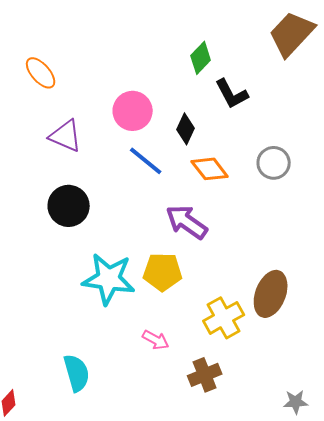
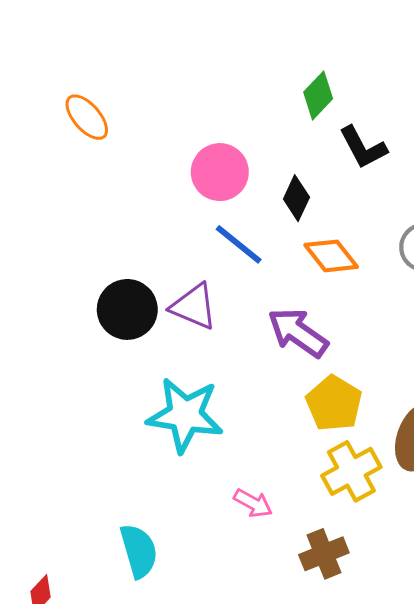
purple triangle: (66, 136) -> (194, 307), moved
yellow pentagon: (163, 272) -> (334, 403), moved, turned 30

